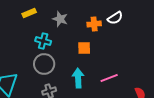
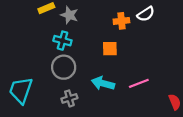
gray star: (60, 19) -> (69, 15), moved
cyan arrow: (78, 78) -> (103, 83), turned -72

